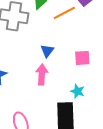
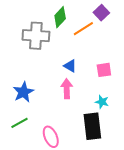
blue triangle: (47, 51) -> (70, 66), turned -32

